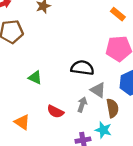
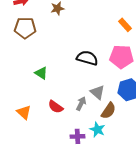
black semicircle: (82, 68) -> (87, 58), moved
brown semicircle: (112, 108) -> (109, 111), turned 36

